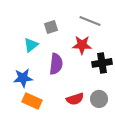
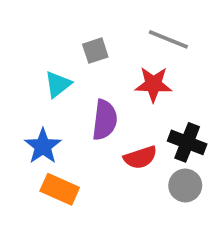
black cross: (102, 63) -> (187, 142), moved, turned 30
blue star: (23, 78) -> (43, 146), turned -30
red semicircle: (75, 99) -> (140, 157), moved

